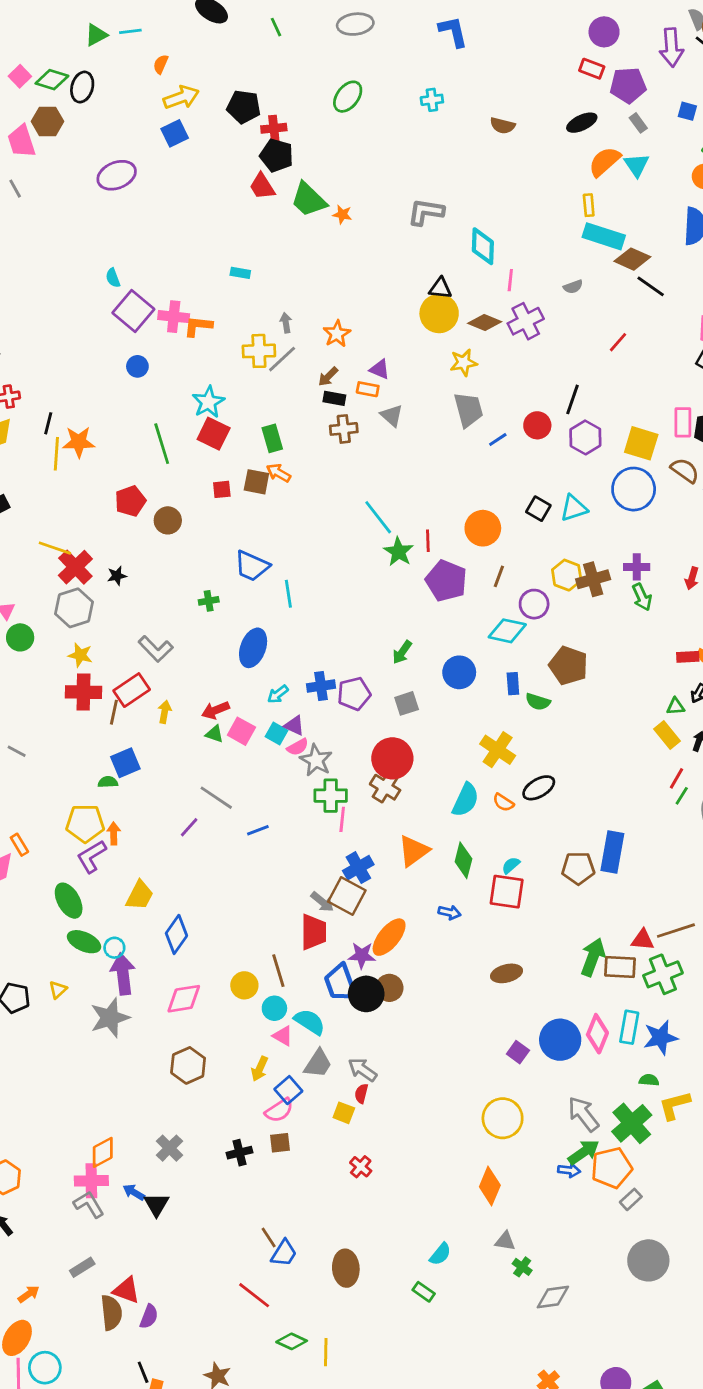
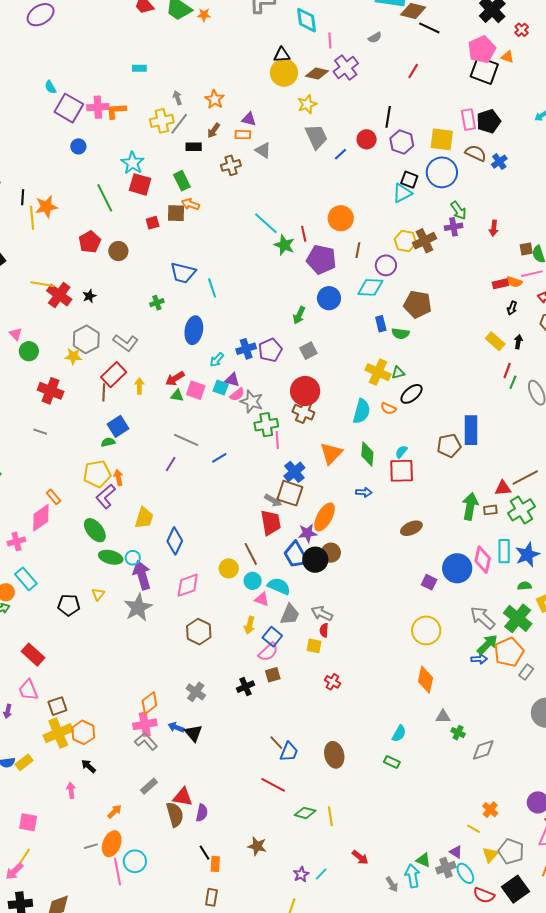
black rectangle: (334, 398) -> (194, 147), moved
black square: (538, 509) -> (409, 180), moved
green arrow: (642, 597) -> (458, 210), moved
gray hexagon: (74, 608) -> (86, 339), moved
blue circle: (459, 672) -> (329, 298), moved
red cross: (83, 692) -> (51, 391), moved, turned 30
green triangle: (676, 706) -> (398, 373), moved
brown rectangle: (620, 967) -> (490, 510), size x0.6

